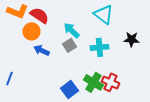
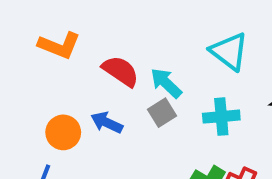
red semicircle: (39, 15) -> (121, 71), moved
orange circle: (31, 31) -> (63, 132), moved

